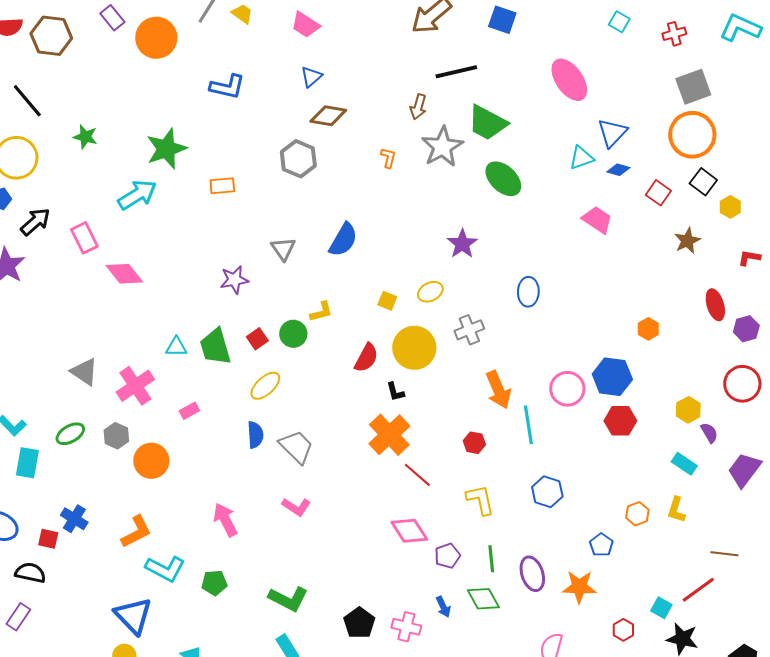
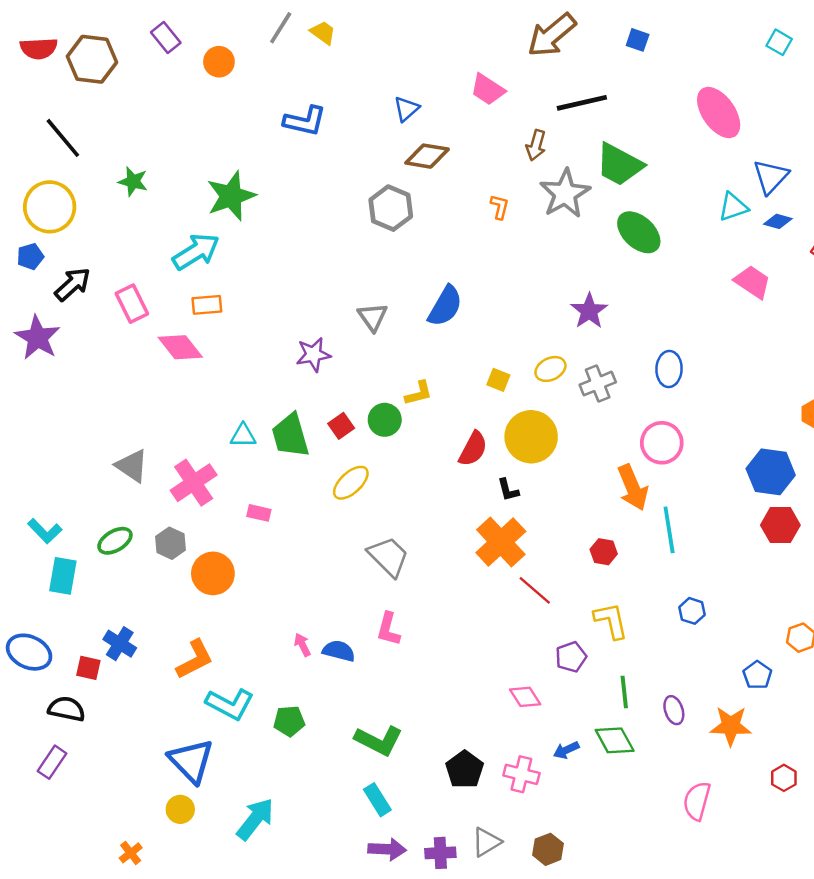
blue square: (502, 20) -> (638, 40), size x0.7
pink trapezoid: (305, 25) -> (488, 90), moved
orange circle: (156, 38) -> (219, 62), size x0.6
orange rectangle: (222, 186) -> (207, 305), moved
gray cross: (469, 330) -> (598, 384), moved
pink circle: (567, 389) -> (662, 443), moved
pink rectangle: (189, 411) -> (259, 513), turned 42
blue semicircle: (255, 435) -> (339, 651), moved, turned -72
blue hexagon: (547, 492) -> (692, 611), size x0.7
pink L-shape: (296, 507) -> (388, 629), turned 72
pink arrow: (225, 520) -> (302, 645), size x0.6
pink diamond: (409, 531) -> (525, 697), moved, size x0.7
purple pentagon: (447, 556) -> (571, 657), moved
purple ellipse: (532, 574) -> (674, 710), size x0.7
blue arrow: (443, 607) -> (566, 750), turned 90

